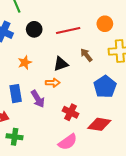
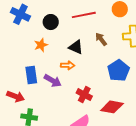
black circle: (34, 29) -> (51, 22), moved
black triangle: (61, 64) -> (76, 47), turned 42
purple arrow: (38, 99) -> (53, 81), turned -30

